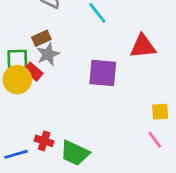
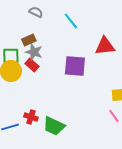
gray star: (48, 54) -> (34, 52), turned -30
red rectangle: (33, 72) -> (32, 65), moved

